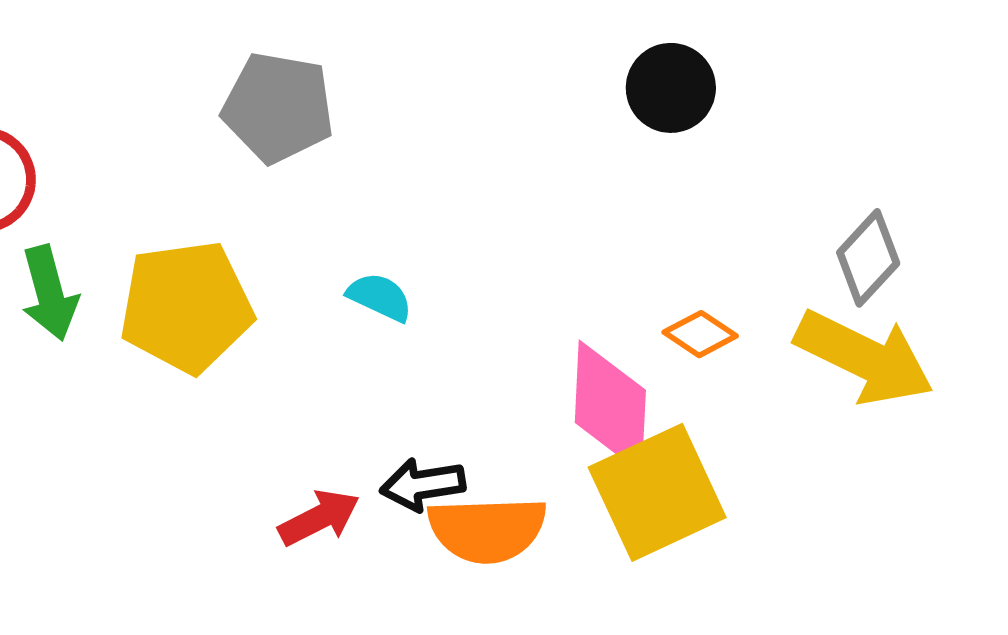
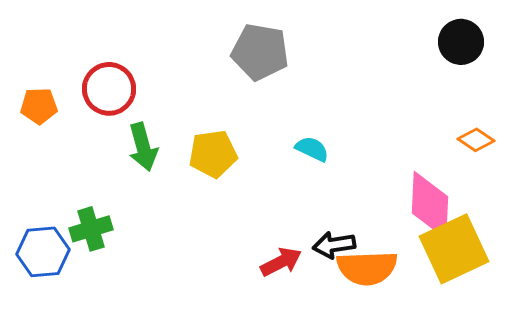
yellow pentagon: (186, 307) -> (213, 154), size x0.7
orange diamond: (700, 334) -> (476, 140), moved

